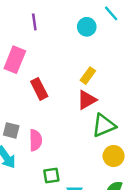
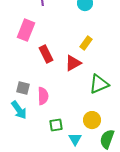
red triangle: (87, 100) -> (73, 63), moved
yellow circle: (114, 156) -> (92, 120), moved

